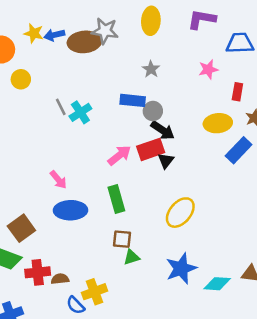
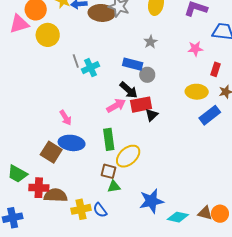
yellow circle: (21, 79) -> (48, 35), size x1.5
black arrow: (163, 130) -> (129, 90), moved
yellow ellipse: (180, 213) -> (128, 156), moved
brown square: (21, 228) -> (51, 152), moved, turned -30
brown semicircle: (60, 279) -> (56, 195), size x1.6
blue semicircle: (76, 305) -> (100, 210), moved

